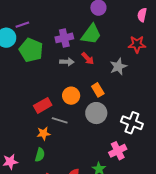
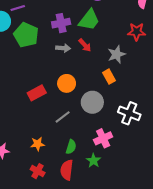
orange rectangle: (98, 90) -> (109, 77), moved
gray line: (60, 120) -> (63, 117), moved, turned -56
orange star: (43, 133) -> (38, 144), moved
pink cross: (118, 151) -> (103, 138), moved
green semicircle: (40, 155) -> (71, 147), moved

